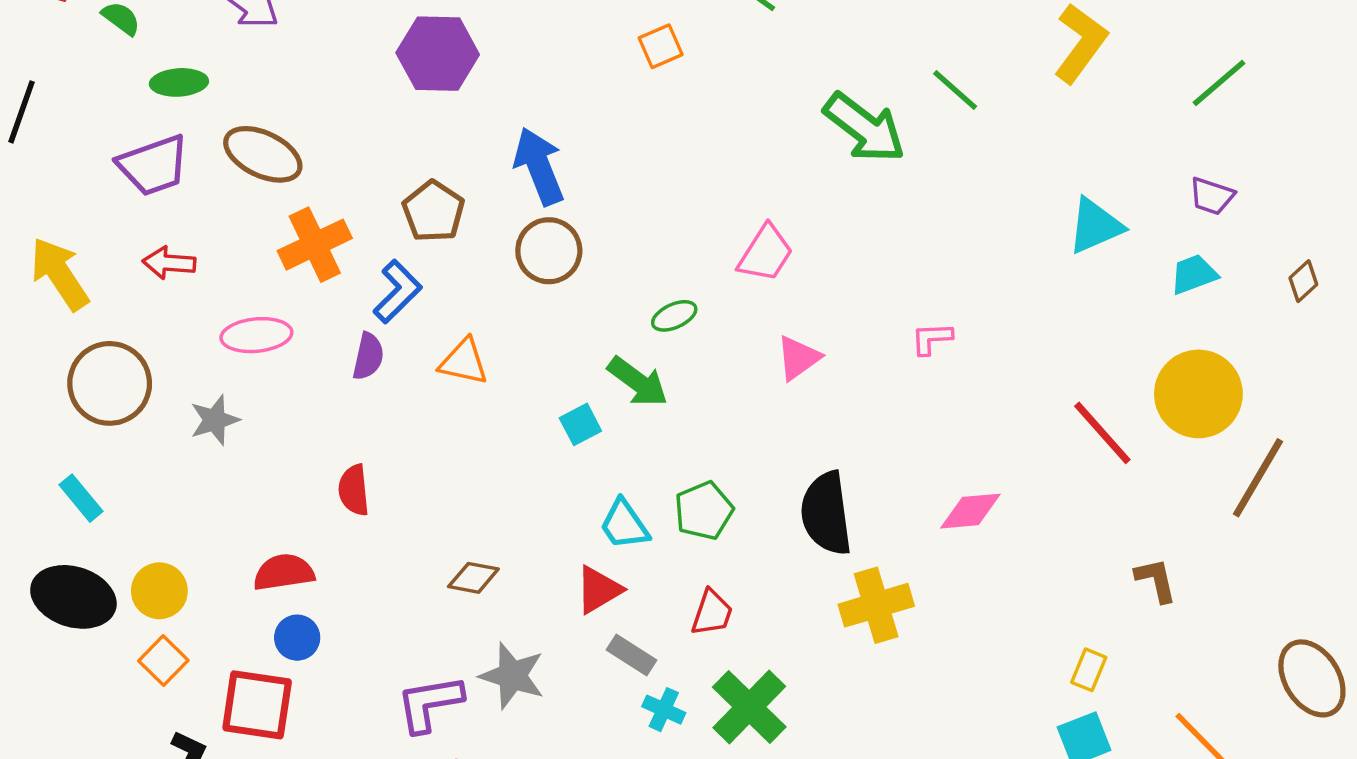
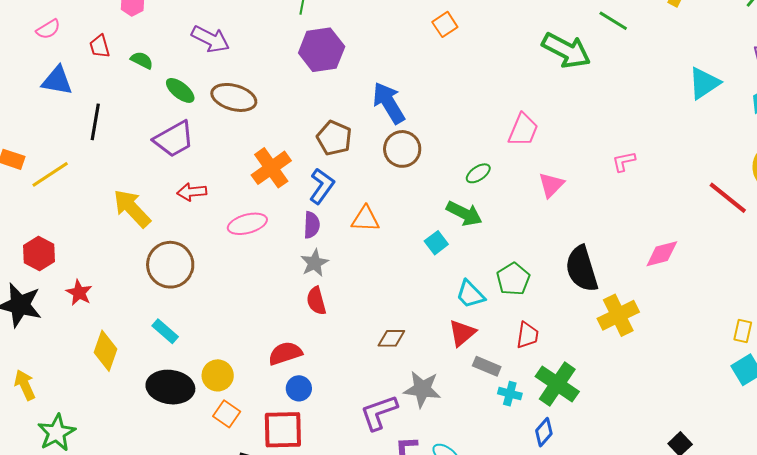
green ellipse: (179, 82) -> (180, 90), turned 52
brown ellipse: (263, 154) -> (234, 97), moved
gray star: (215, 420) -> (314, 263), moved

